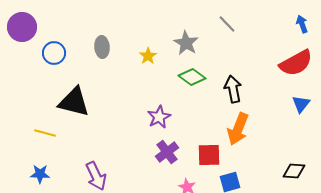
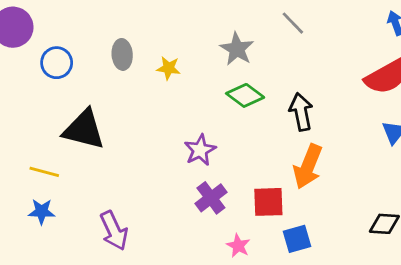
yellow star: (148, 56) -> (169, 68), moved, turned -30
blue star: (40, 174) -> (42, 212), moved

